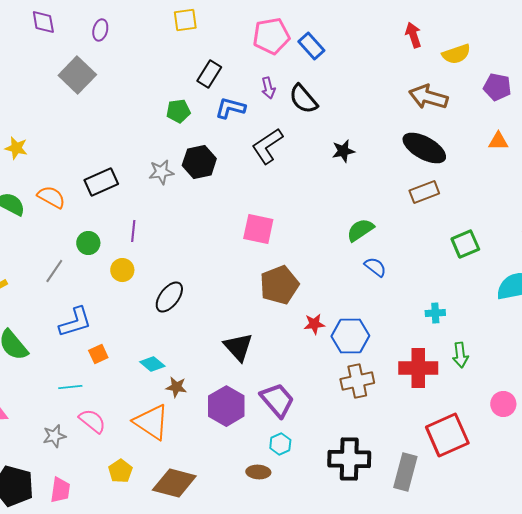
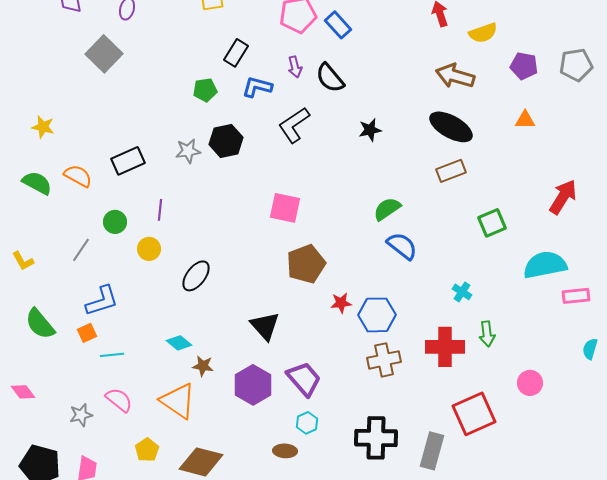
blue semicircle: (375, 267) -> (402, 246), size x1.4
cyan cross: (435, 313) -> (462, 292), turned 36
orange square: (98, 354) -> (87, 333), moved
cyan line: (70, 387) -> (112, 355), moved

